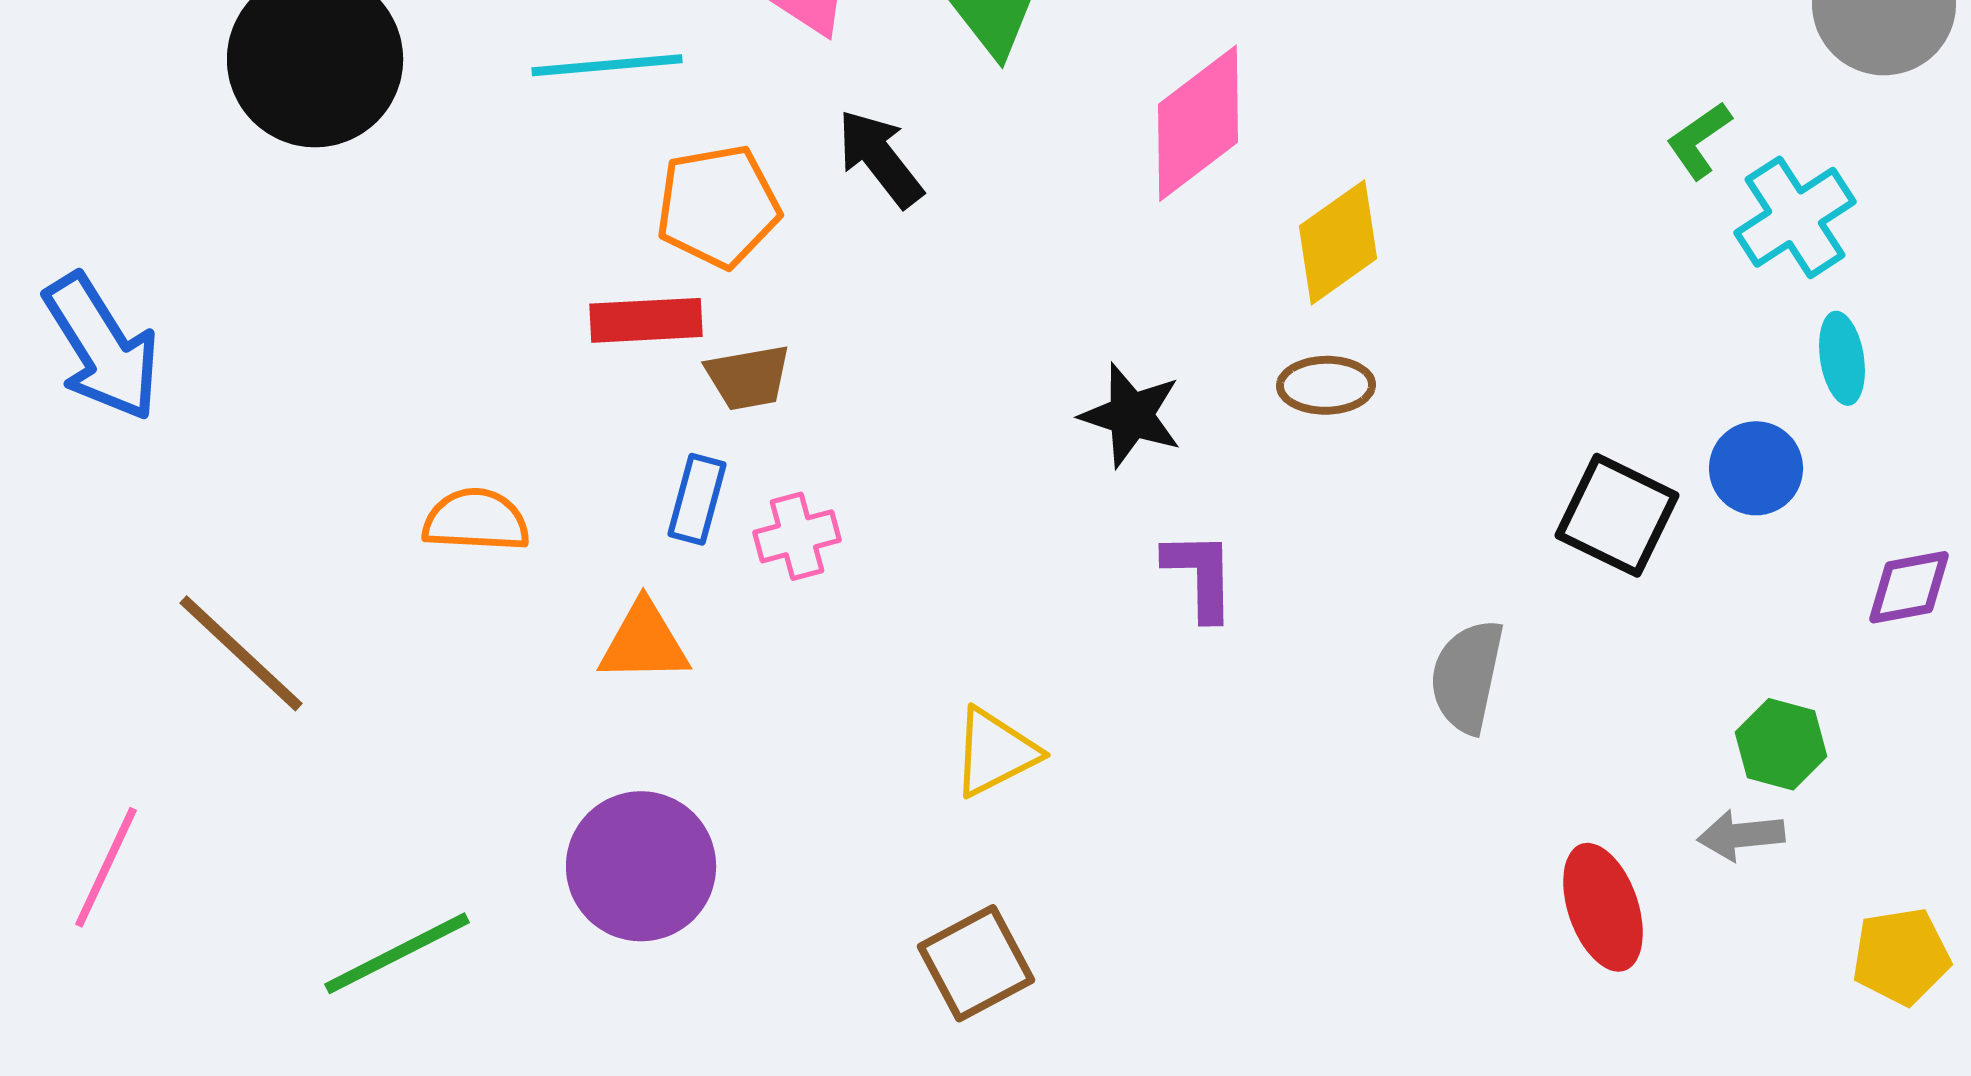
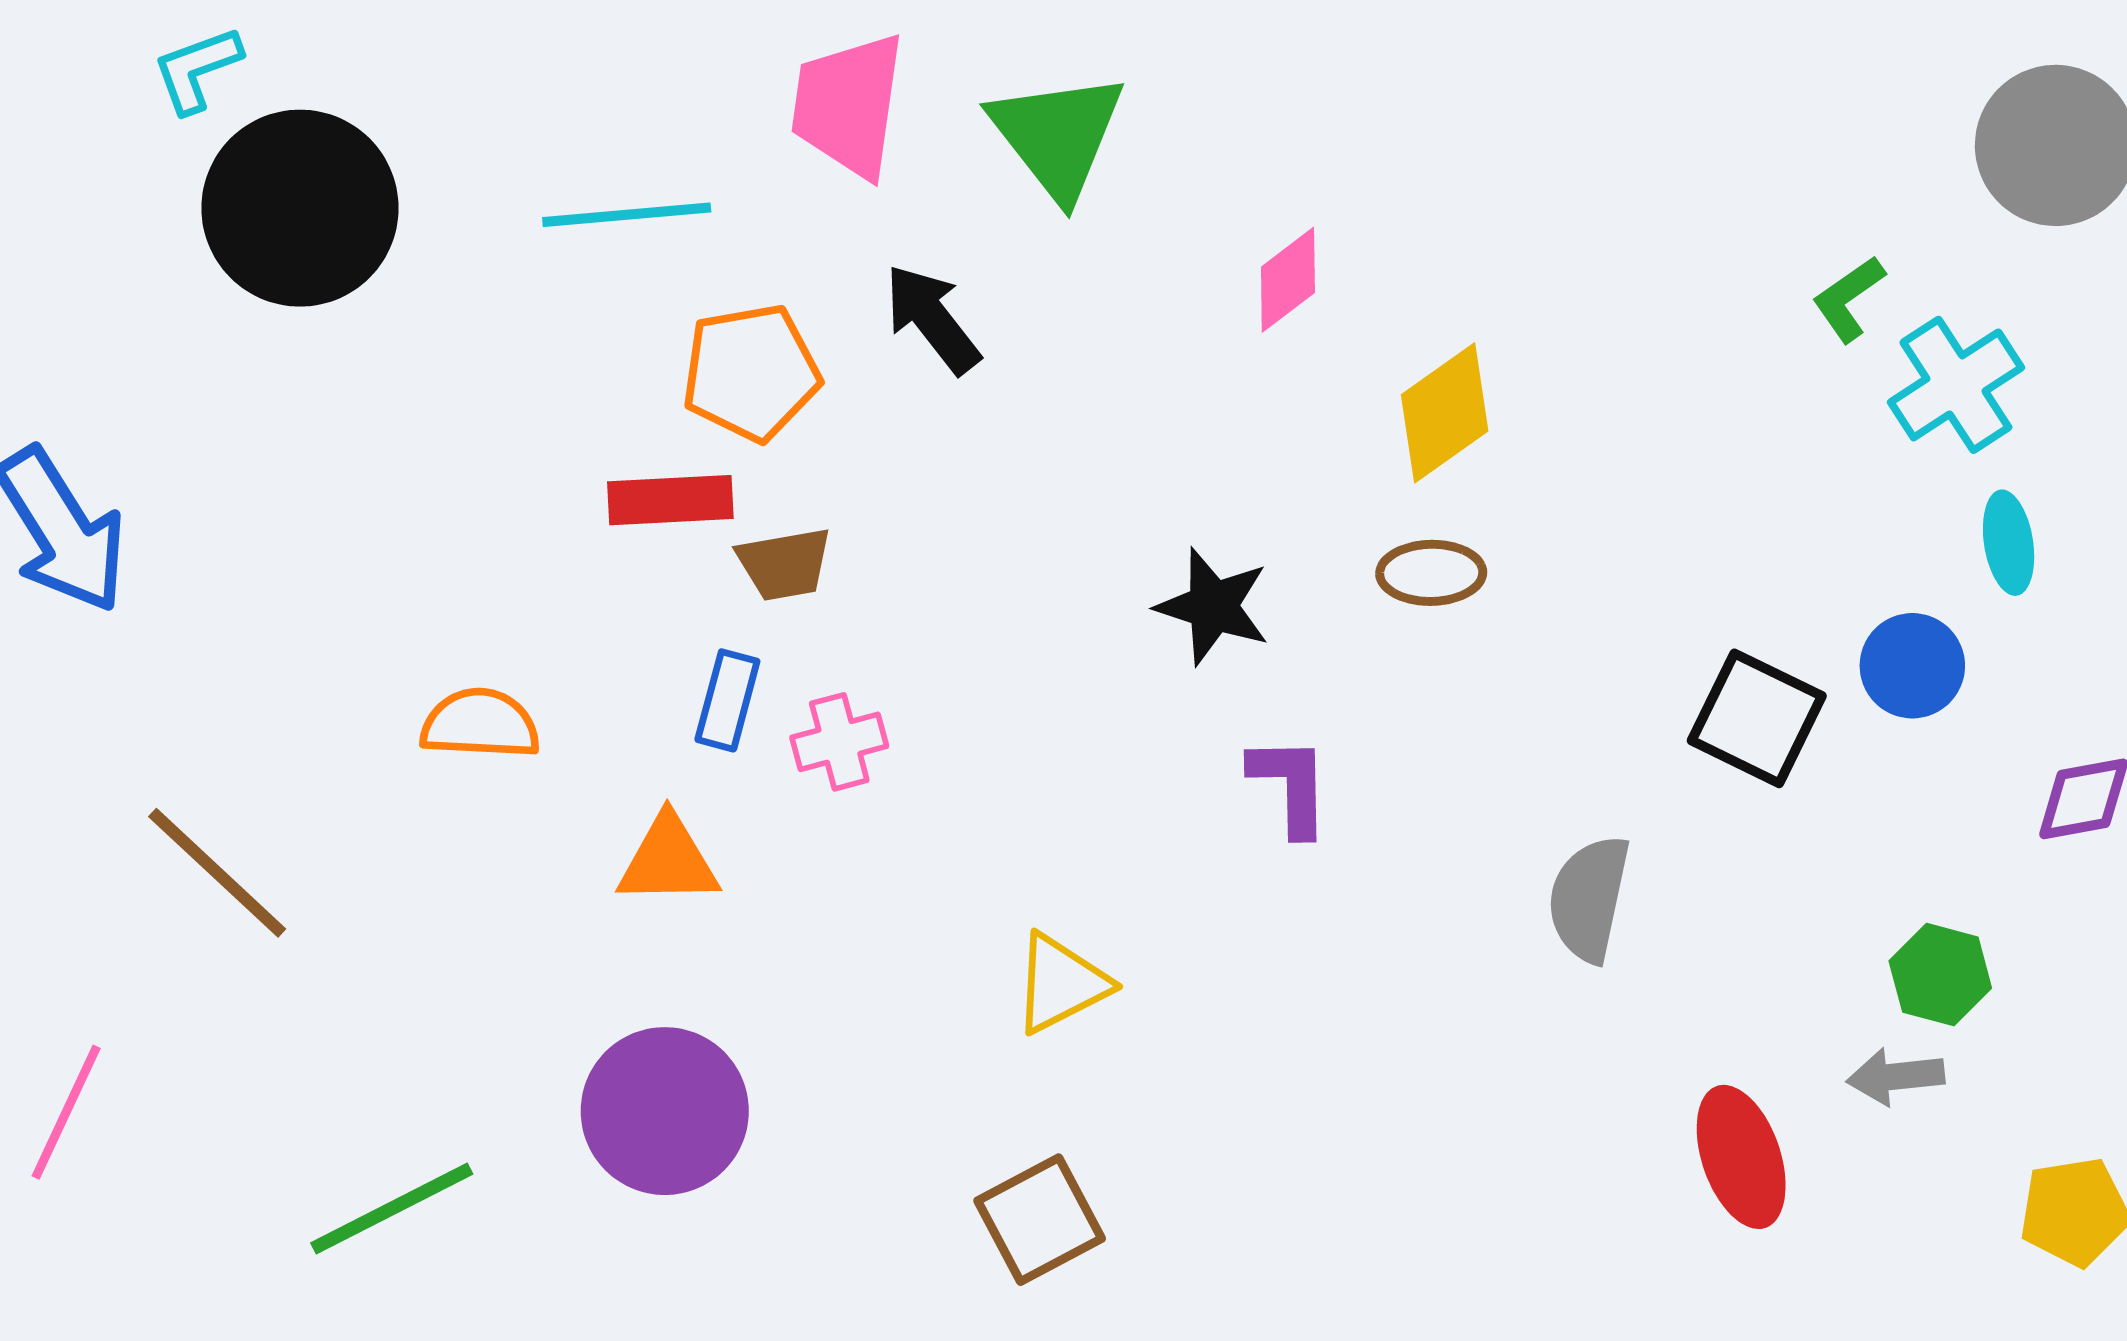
pink diamond: (1198, 123) -> (1288, 280), size x0.6

